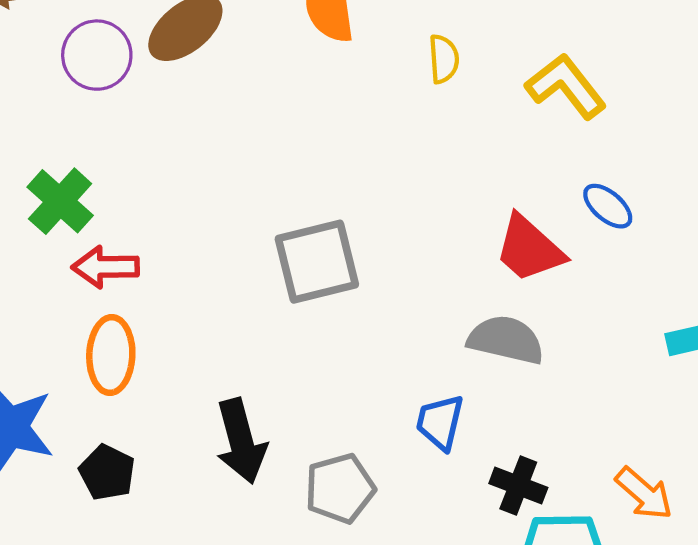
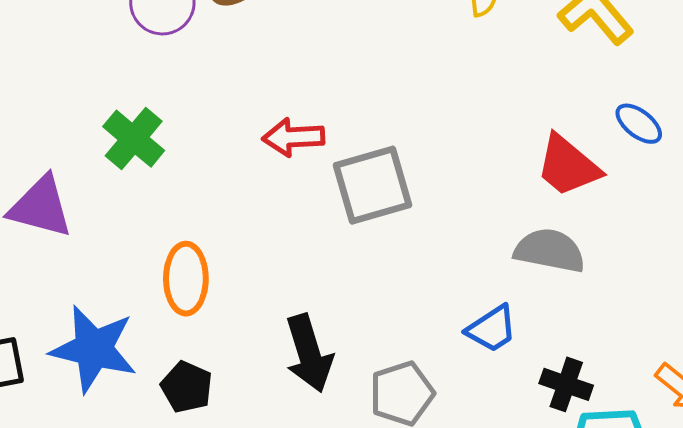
red arrow: (105, 267) -> (293, 137), moved
blue trapezoid: (440, 422) -> (492, 329), turned -134

